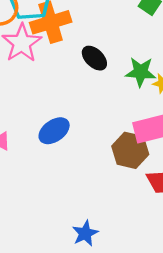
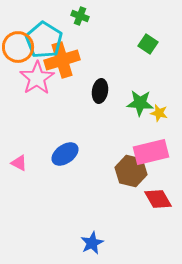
black ellipse: (94, 58) -> (100, 91), turned 55

